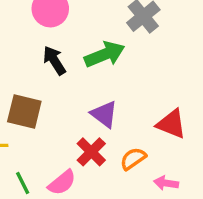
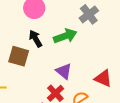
brown square: (24, 111) -> (19, 56), moved

